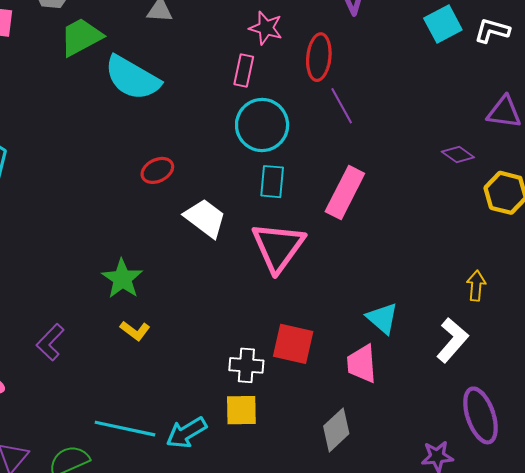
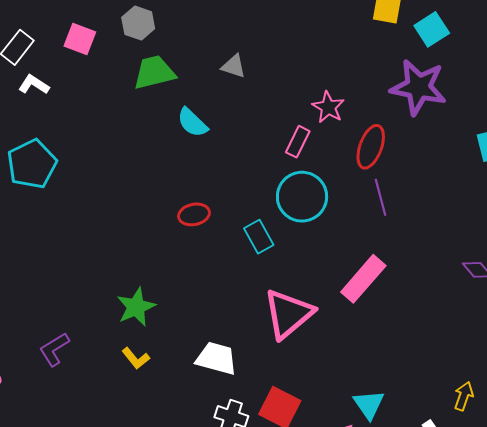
cyan semicircle: (132, 78) -> (192, 123), size x0.6
cyan rectangle: (272, 182) -> (259, 237), moved, turned -48
white trapezoid: (205, 218) -> (216, 358), moved, turned -36

